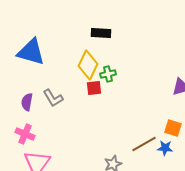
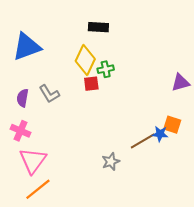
blue triangle: (31, 52) -> (27, 47), turned -36
blue star: (165, 148) -> (160, 134), moved

